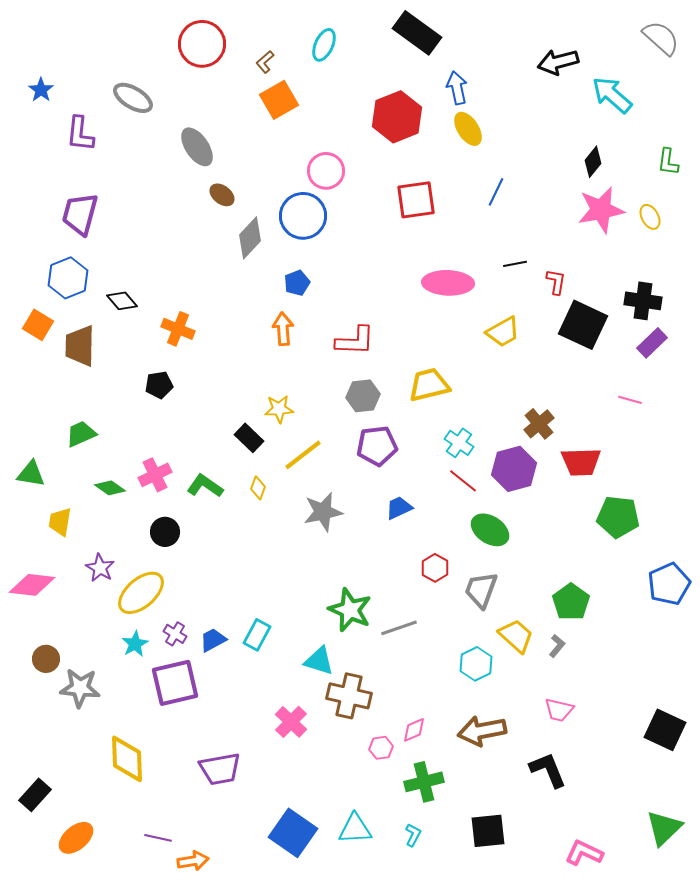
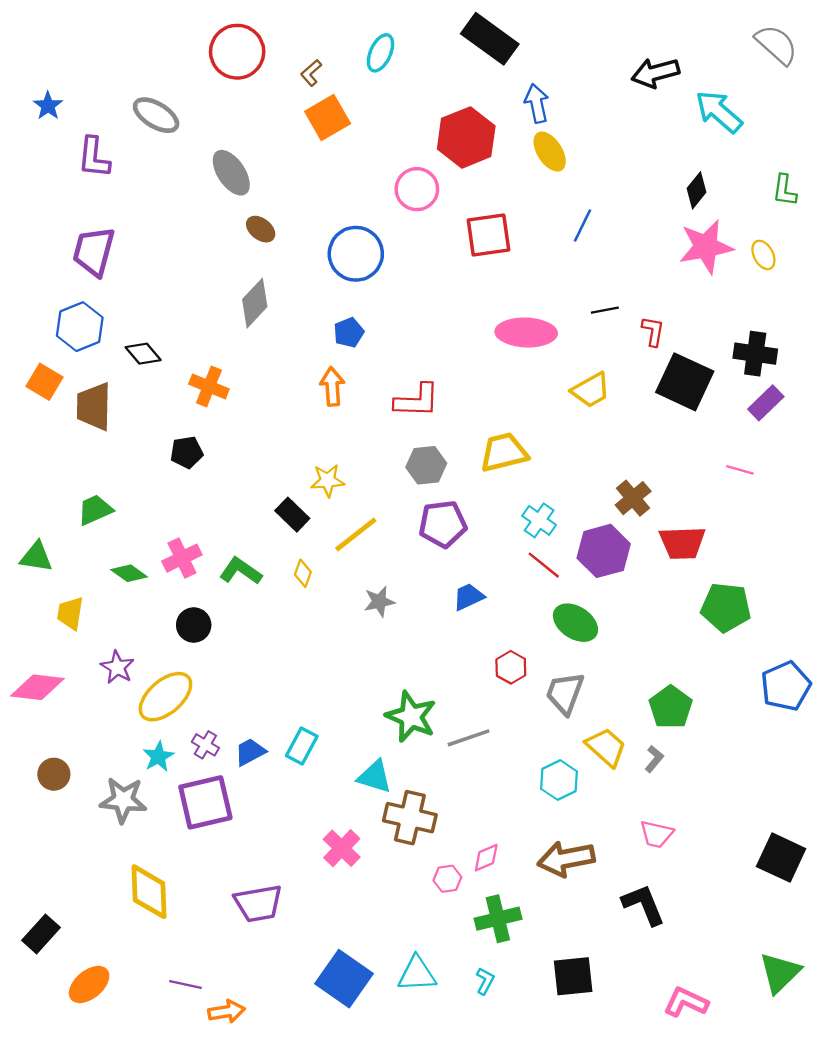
pink circle: (326, 171) -> (417, 189), moved
gray diamond: (250, 238) -> (255, 303), moved
gray star: (323, 512) -> (379, 601), size x0.7
gray star: (80, 688) -> (123, 800), moved

